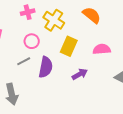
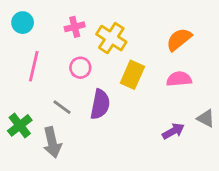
orange semicircle: (92, 15) -> (179, 39), moved, turned -78
gray line: (24, 61) -> (62, 107), moved, turned 64
purple arrow: (80, 74) -> (173, 131), moved

